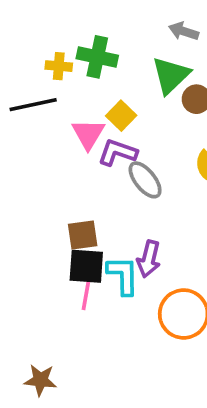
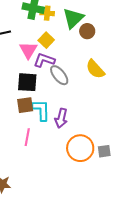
yellow cross: (59, 66) -> (47, 13), moved
black square: (86, 266) -> (27, 82), moved
cyan L-shape: (123, 275) -> (41, 110), moved

